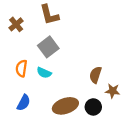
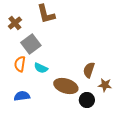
gray square: (48, 47) -> (31, 44), moved
blue semicircle: (24, 103) -> (22, 96), turned -126
brown ellipse: (65, 106) -> (66, 86), moved, turned 35

